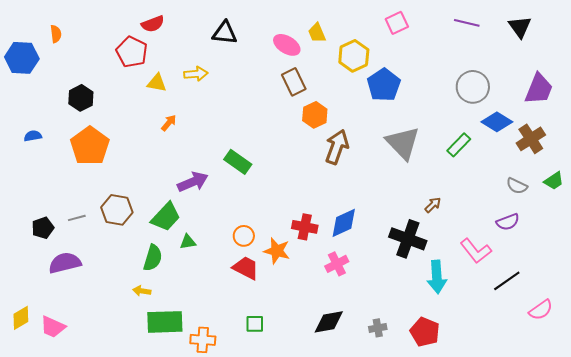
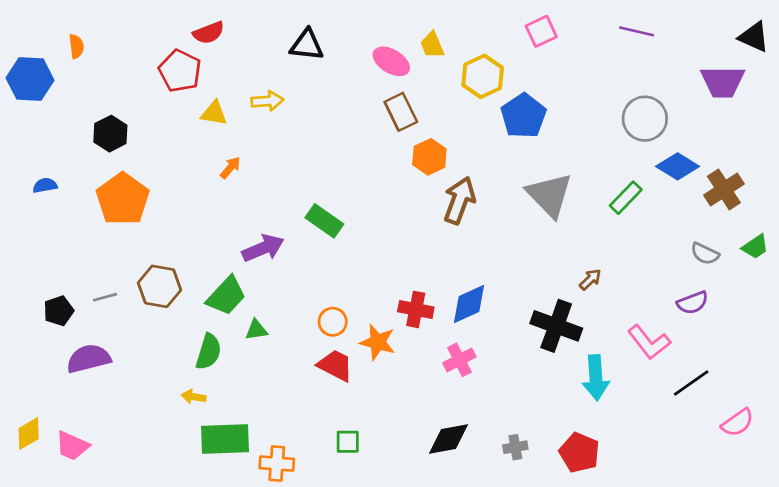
black triangle: (520, 27) -> (754, 37), moved, turned -30
purple trapezoid: (539, 89) -> (723, 82), moved, turned 68

